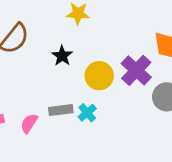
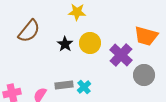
yellow circle: (99, 76) -> (90, 43), moved

